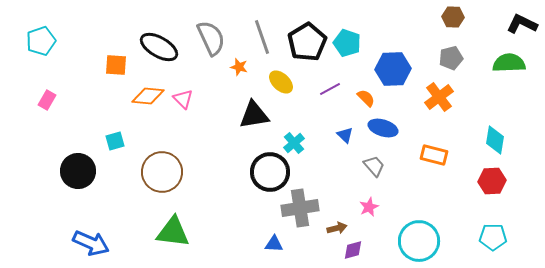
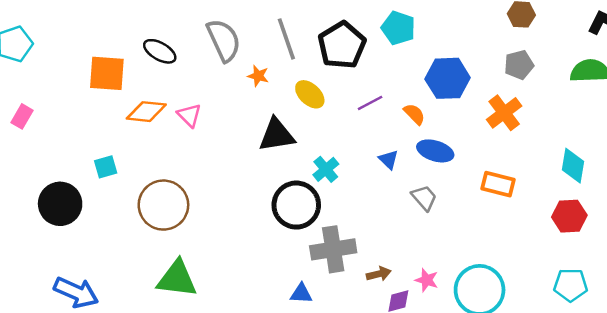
cyan pentagon: (347, 43) -> (398, 28), moved
black ellipse: (159, 47) -> (160, 51), size x0.7
orange square: (116, 65) -> (107, 73), size x1.4
pink star: (369, 207) -> (427, 280), moved, turned -30

